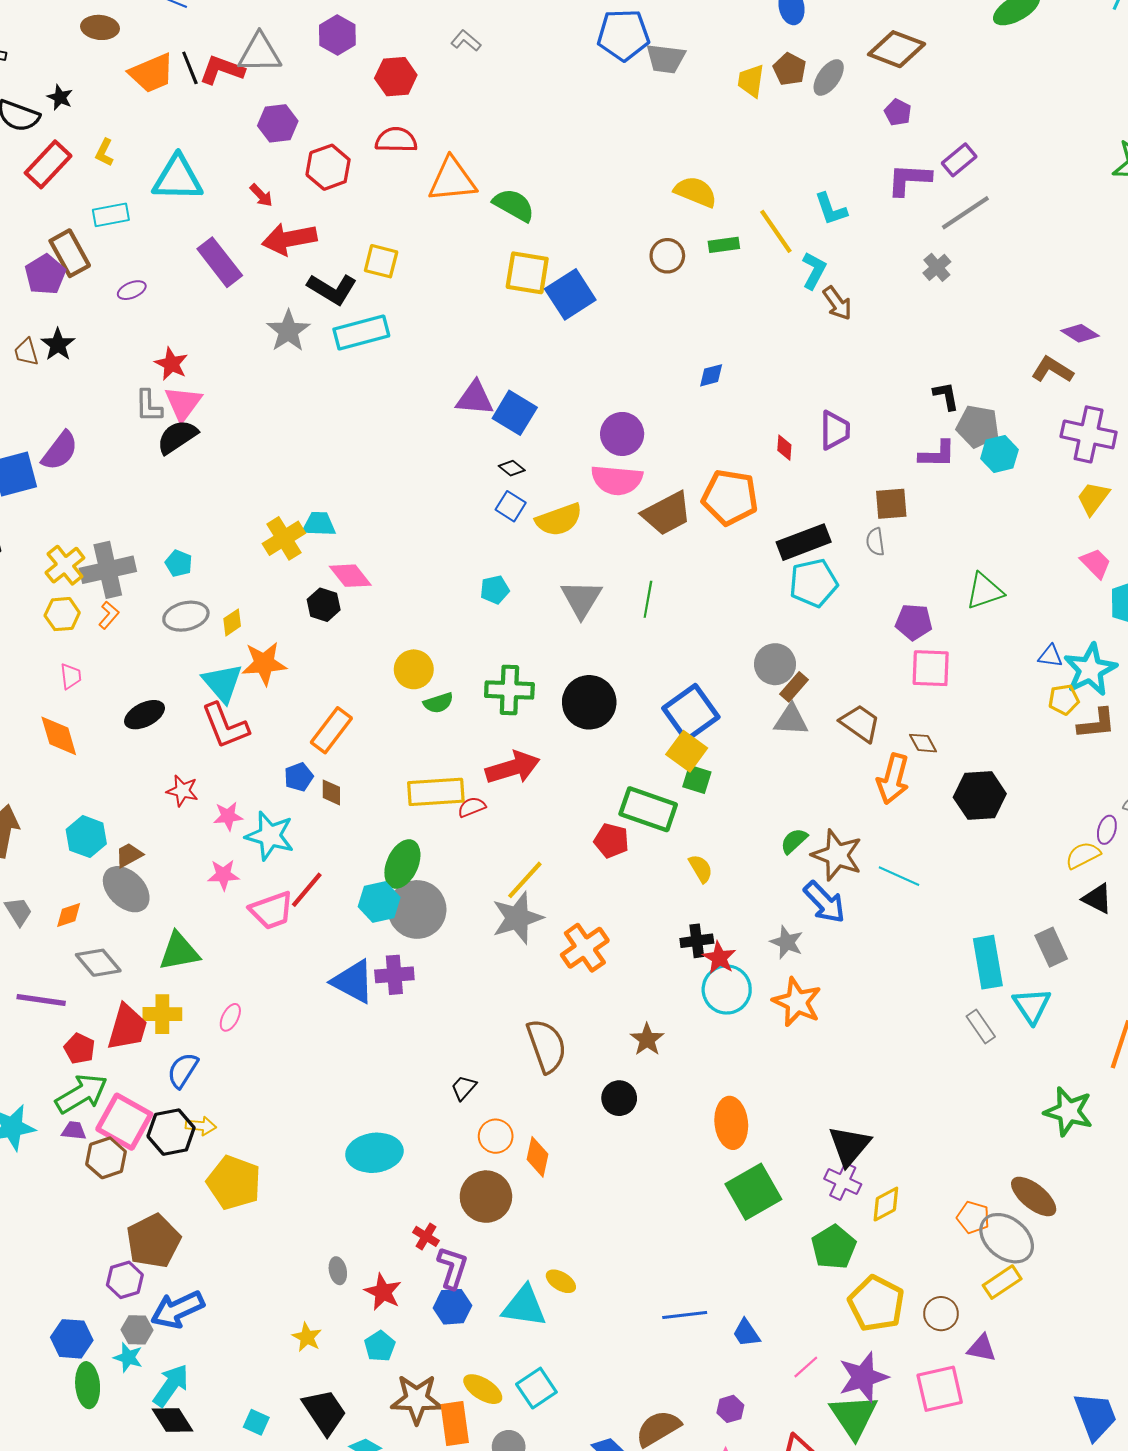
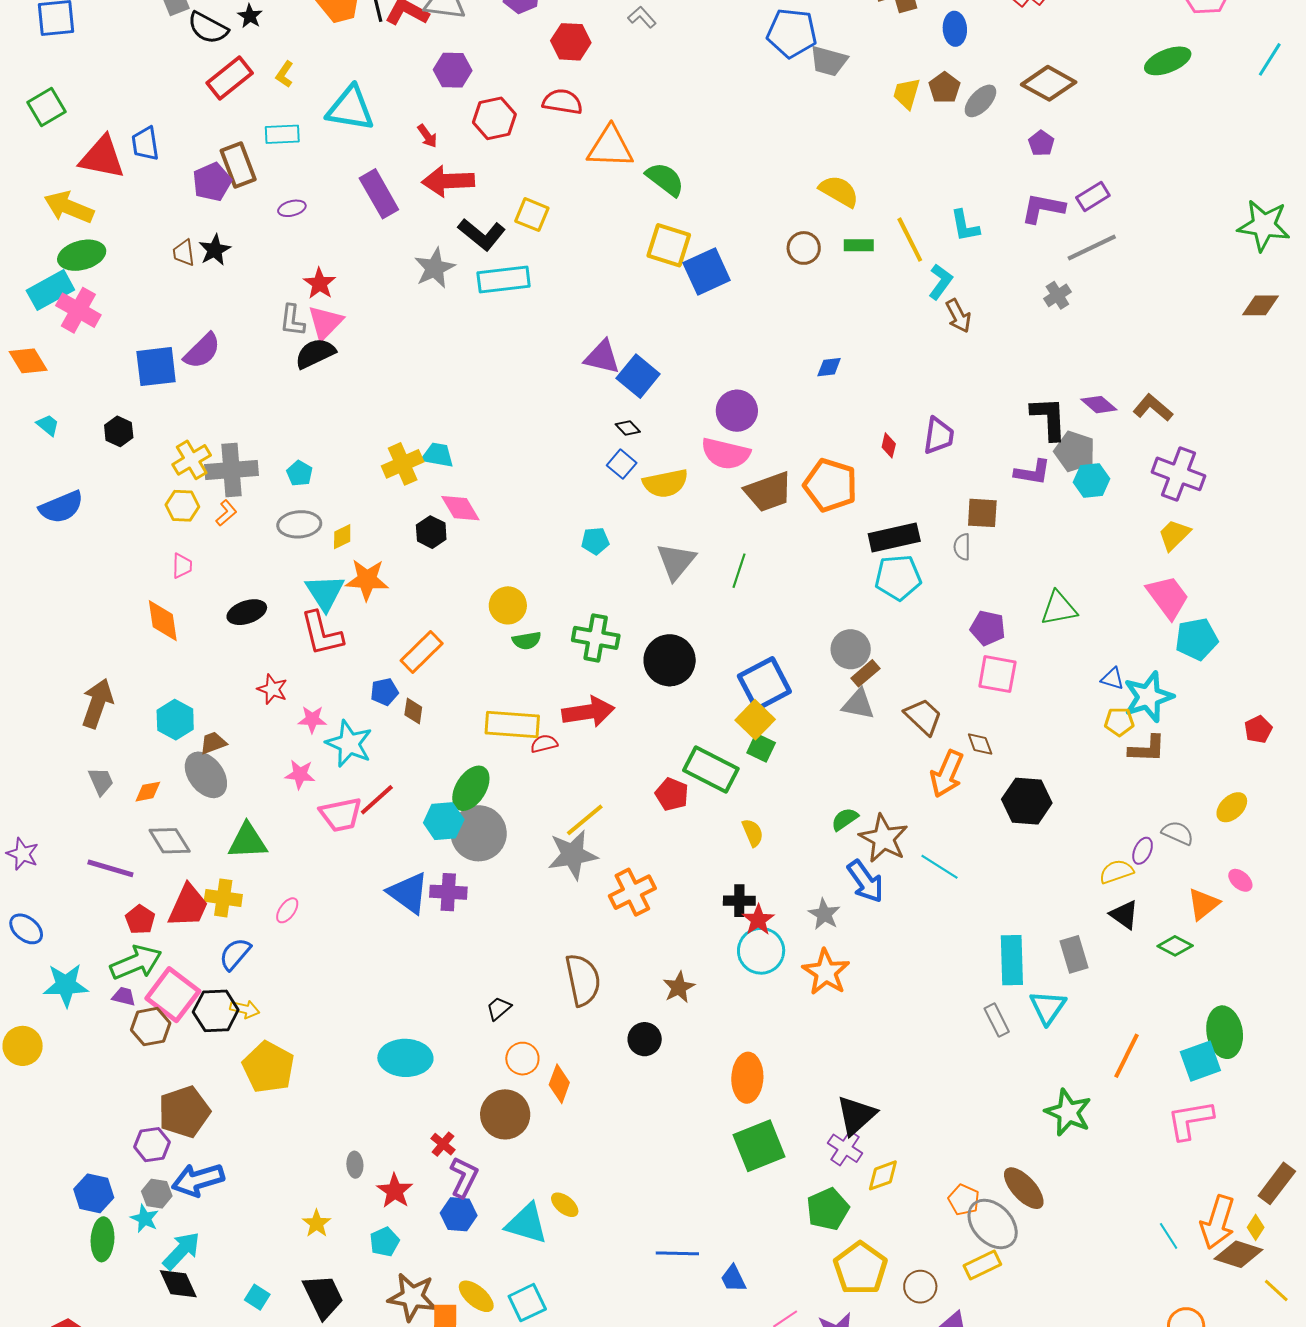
purple diamond: (1080, 333) -> (1099, 405), moved
black L-shape: (946, 396) -> (1049, 418), size x1.6
pink trapezoid: (1096, 563) -> (1168, 597), size x1.5

